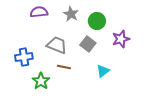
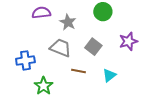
gray star: (71, 14) -> (68, 22), moved
green circle: (97, 21) -> (103, 12), moved
brown line: (64, 67) -> (78, 71), moved

